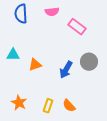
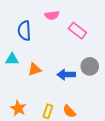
blue semicircle: (21, 14) -> (24, 31), moved
blue arrow: (66, 70) -> (66, 75), turned 60

